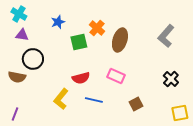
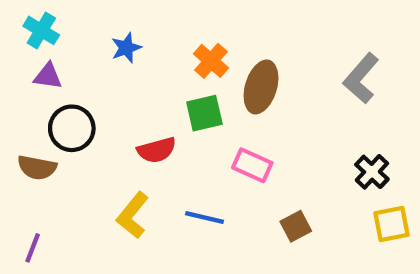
green square: (79, 42) -> (204, 113), moved
red semicircle: (81, 78) -> (157, 150), moved
yellow square: (180, 113) -> (392, 224), moved

